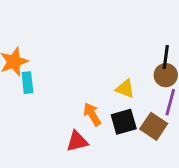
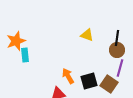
yellow triangle: (125, 89) -> (87, 35), moved

